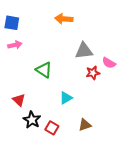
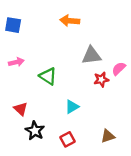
pink arrow: (15, 45) -> (16, 62), moved
pink semicircle: (109, 63) -> (119, 69), turned 104
brown triangle: (85, 125) -> (108, 136), moved
red square: (52, 128) -> (68, 139), moved, turned 32

